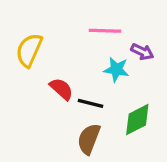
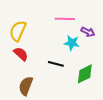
red semicircle: (61, 89) -> (21, 54), moved
brown semicircle: (89, 139) -> (26, 86), moved

